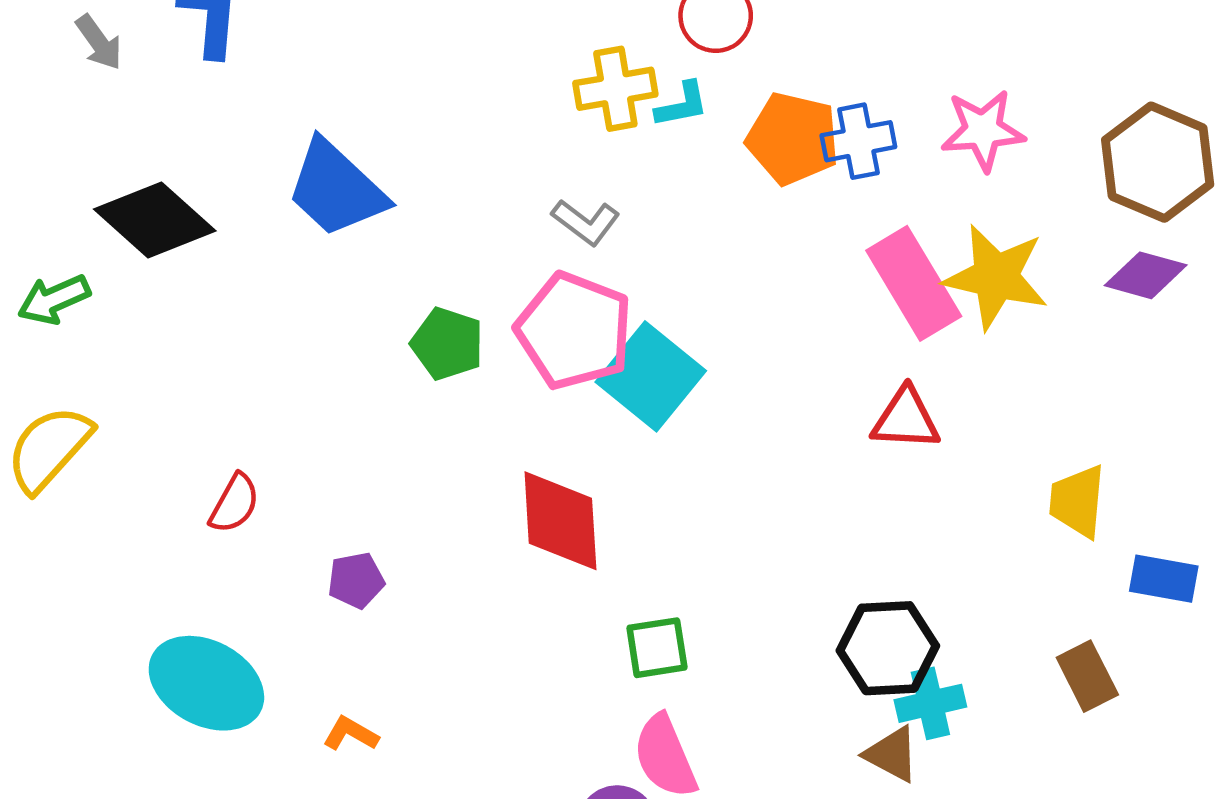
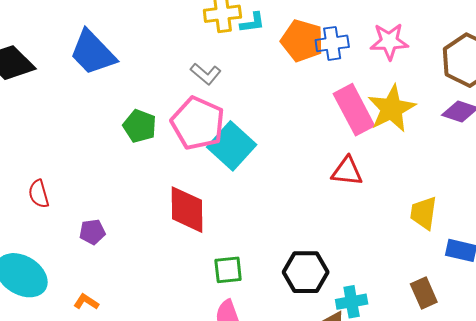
yellow star: (996, 277) -> (392, 109), turned 30
red semicircle: (234, 504) -> (39, 194), turned 132
black hexagon: (888, 648) -> (306, 272), moved

